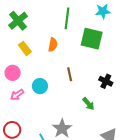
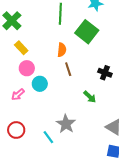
green square: (92, 39) -> (87, 32), turned 30
orange semicircle: (53, 45) -> (62, 50), moved
pink circle: (13, 73) -> (27, 68), moved

